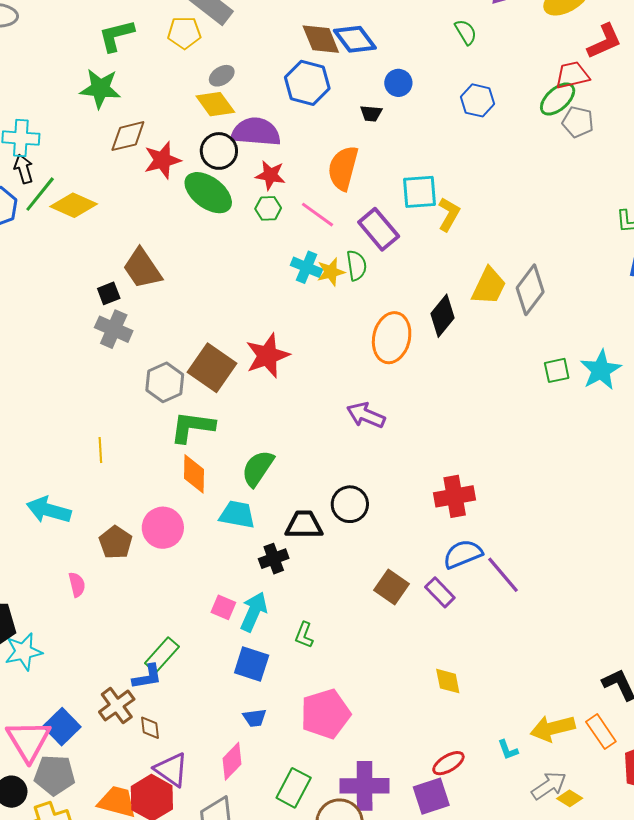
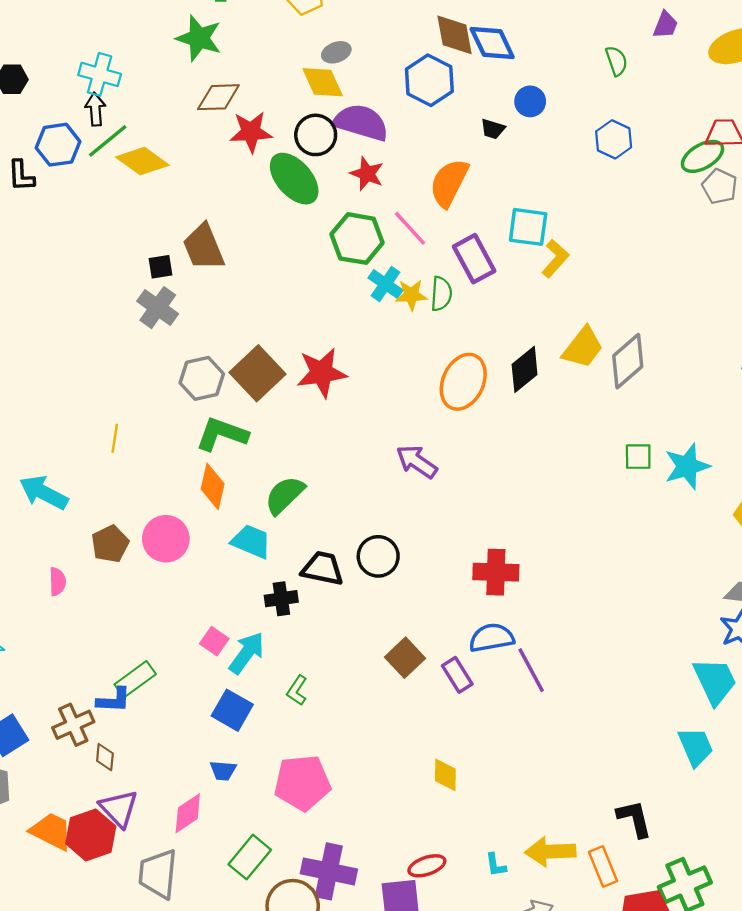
green hexagon: (268, 208) -> (357, 239), moved, size x1.8

